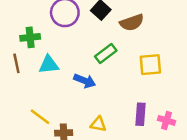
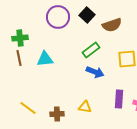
green cross: (30, 37) -> (20, 38), moved
blue arrow: (85, 81) -> (95, 72), moved
yellow line: (40, 117) -> (28, 108), moved

